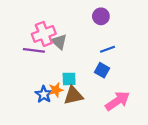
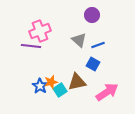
gray triangle: (59, 42) -> (79, 40), moved
cyan square: (69, 79) -> (60, 90), moved, turned -32
brown triangle: (73, 95) -> (77, 82), moved

